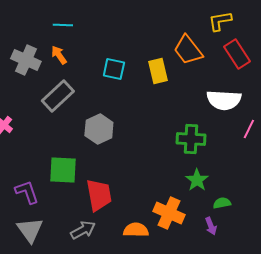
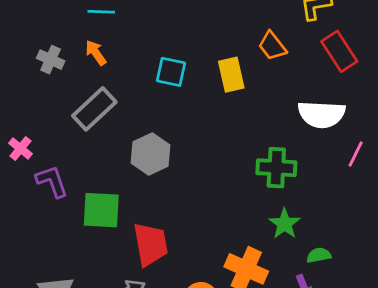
orange trapezoid: (188, 50) -> (272, 46), size x0.7
gray cross: (26, 60) -> (51, 60), size x0.7
purple L-shape: (27, 192) -> (52, 181), moved

